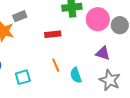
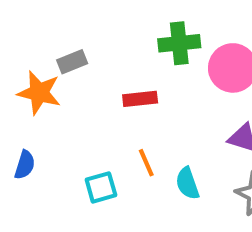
cyan square: (23, 77) -> (101, 187), moved

